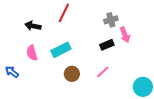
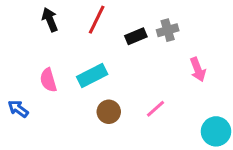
black arrow: (33, 26) -> (50, 20), moved, turned 56
pink arrow: (125, 35) -> (198, 69), moved
black rectangle: (107, 45) -> (136, 36), moved

